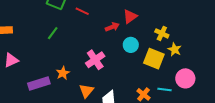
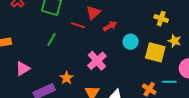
red line: (82, 11) -> (78, 25), moved
red triangle: (130, 16) -> (93, 13), moved
yellow cross: (162, 33) -> (161, 19), moved
pink triangle: (11, 60) -> (23, 69), moved

